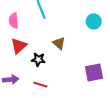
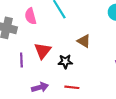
pink semicircle: (14, 21) -> (30, 16), moved

